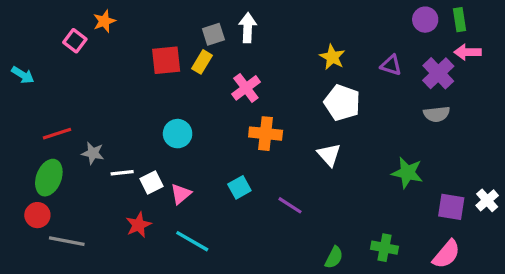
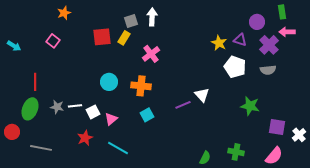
purple circle: (425, 20) -> (257, 22), moved
pink square: (75, 41) -> (53, 41), moved
yellow star: (332, 57) -> (219, 43), moved
white pentagon: (342, 103) -> (235, 67), moved
red line: (57, 134) -> (35, 82), turned -72
orange cross: (266, 134) -> (141, 86), moved
gray star: (93, 153) -> (57, 107), moved
white cross: (487, 200) -> (299, 135), moved
purple line: (290, 205) -> (183, 105), moved, turned -56
red circle: (37, 215) -> (12, 132), moved

